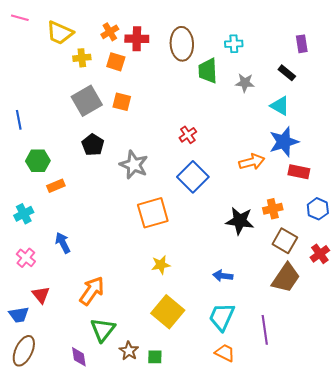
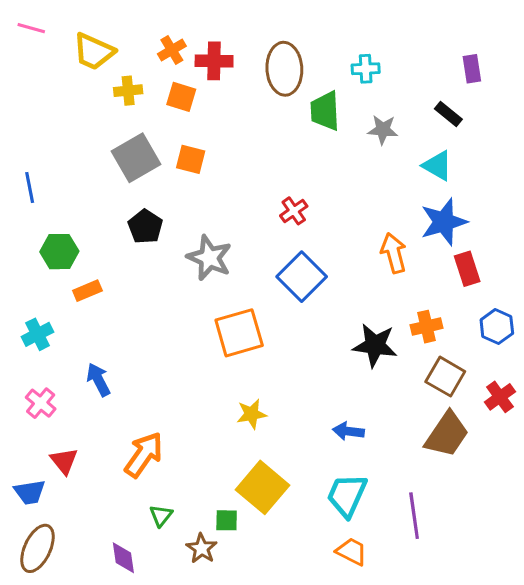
orange arrow: (252, 162) -> (394, 253), turned -90
red rectangle: (299, 172) -> (467, 269), turned 60
green triangle: (103, 330) -> (161, 516), size x0.6
green square: (155, 357) -> (227, 520), moved

